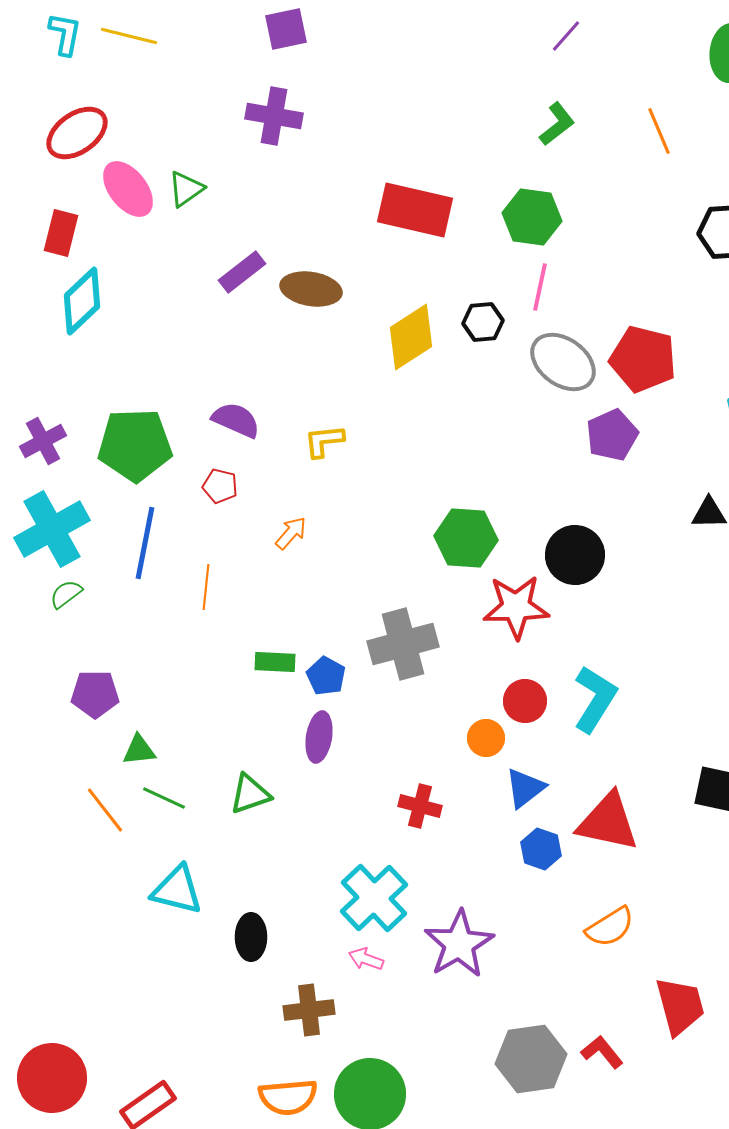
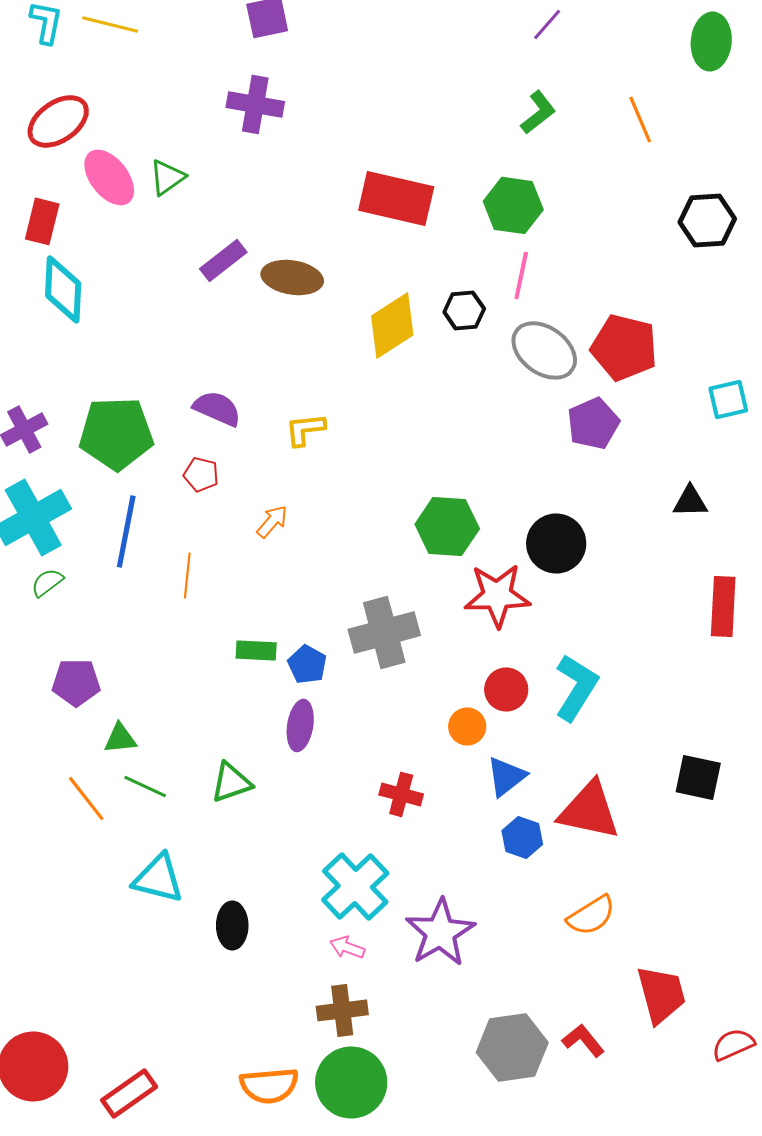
cyan diamond: (82, 301) -> (63, 289), turned -44
brown cross: (309, 1010) -> (342, 1010), moved

